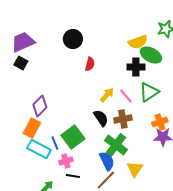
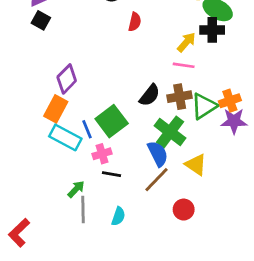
black cross: (136, 67) -> (212, 30), moved
green triangle: (149, 92) -> (204, 106), moved
yellow arrow: (107, 95) -> (186, 42), moved
pink line: (126, 96) -> (184, 65), turned -42
black semicircle: (101, 118) -> (150, 95), turned 72
yellow triangle: (135, 169) -> (196, 165), turned -30

